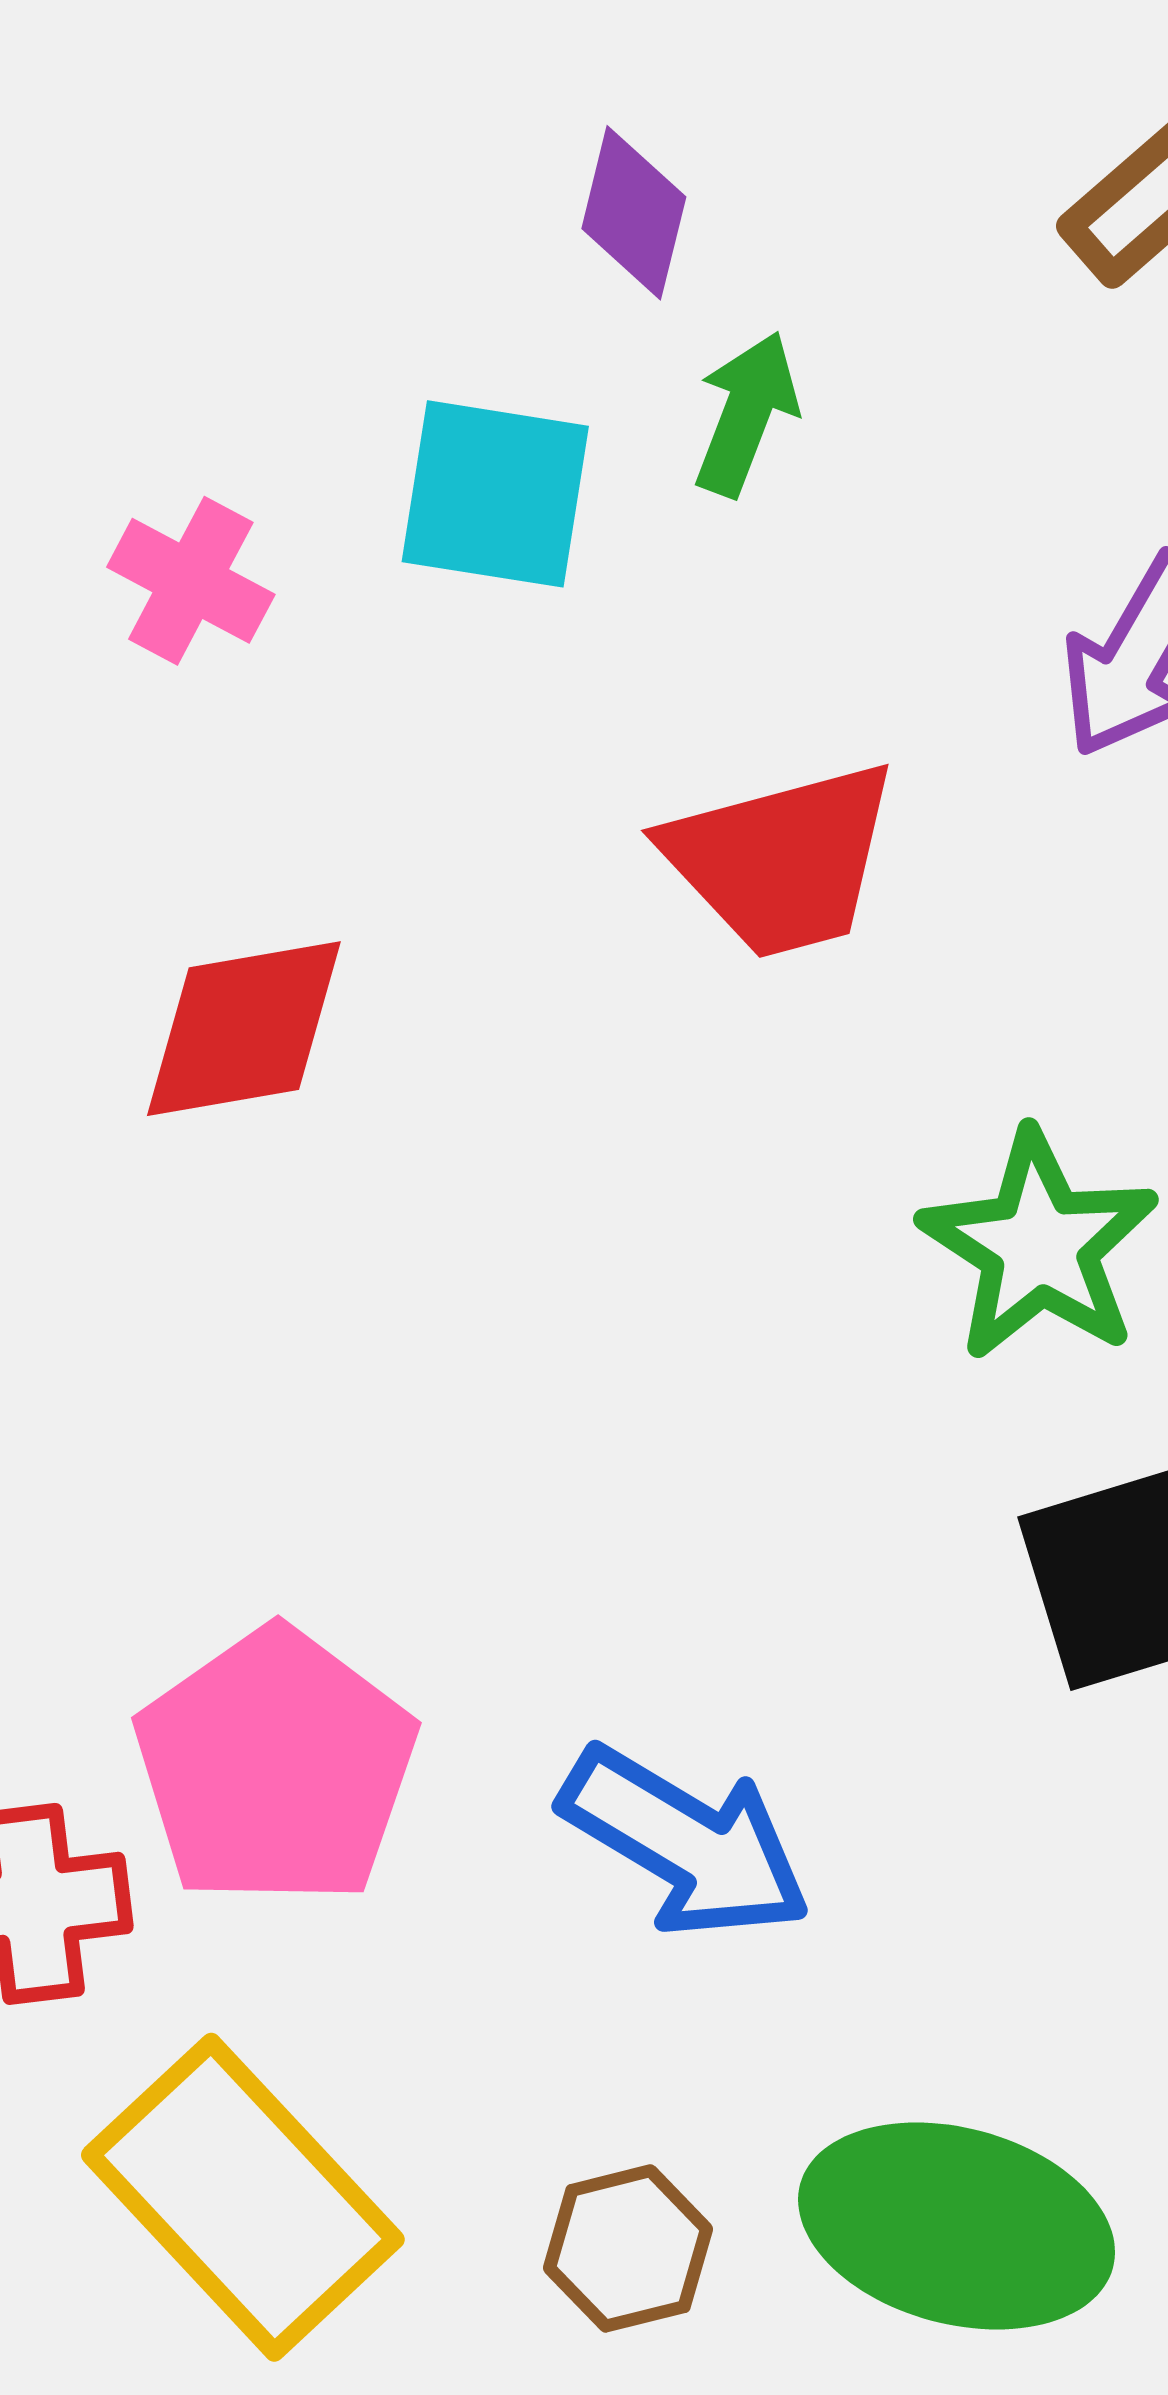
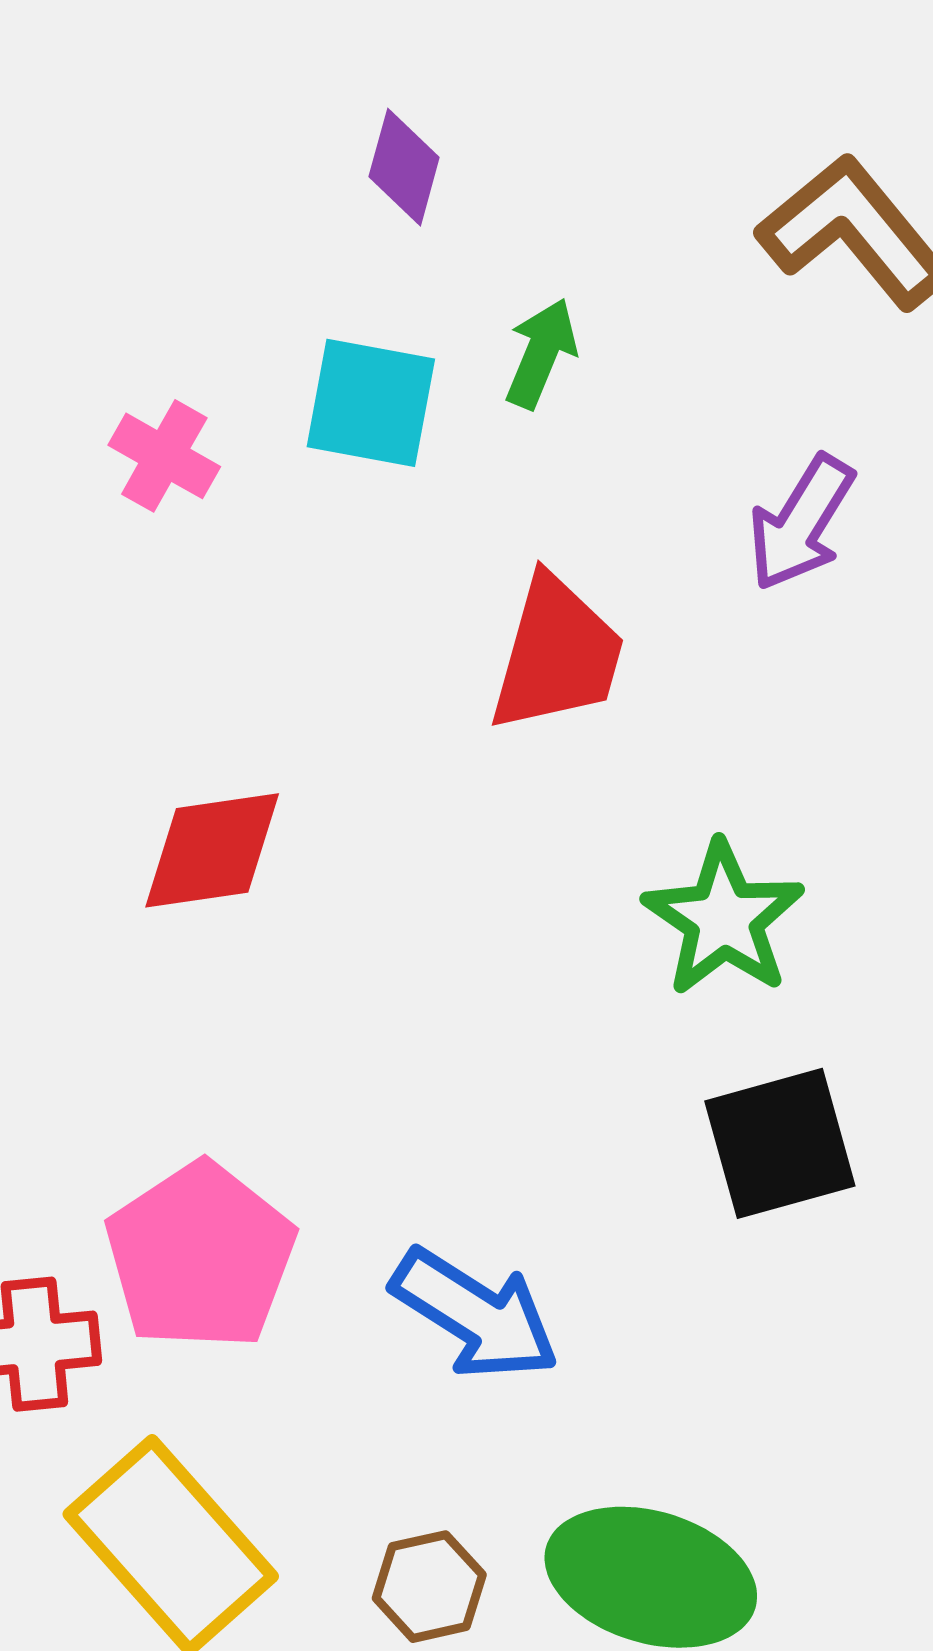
purple diamond: (634, 213) -> (404, 167), moved
red trapezoid: (781, 860) -> (557, 654), turned -61
red diamond: (244, 1029) -> (212, 850), moved

